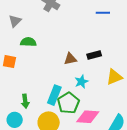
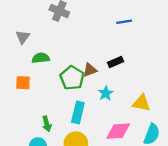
blue line: (103, 13) -> (124, 22), moved
yellow triangle: (114, 77) -> (141, 103), moved, turned 42
green pentagon: (68, 103) -> (72, 78), moved

